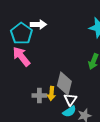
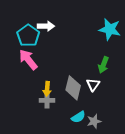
yellow arrow: (51, 93) -> (47, 89), moved
white triangle: (70, 99) -> (93, 85), moved

